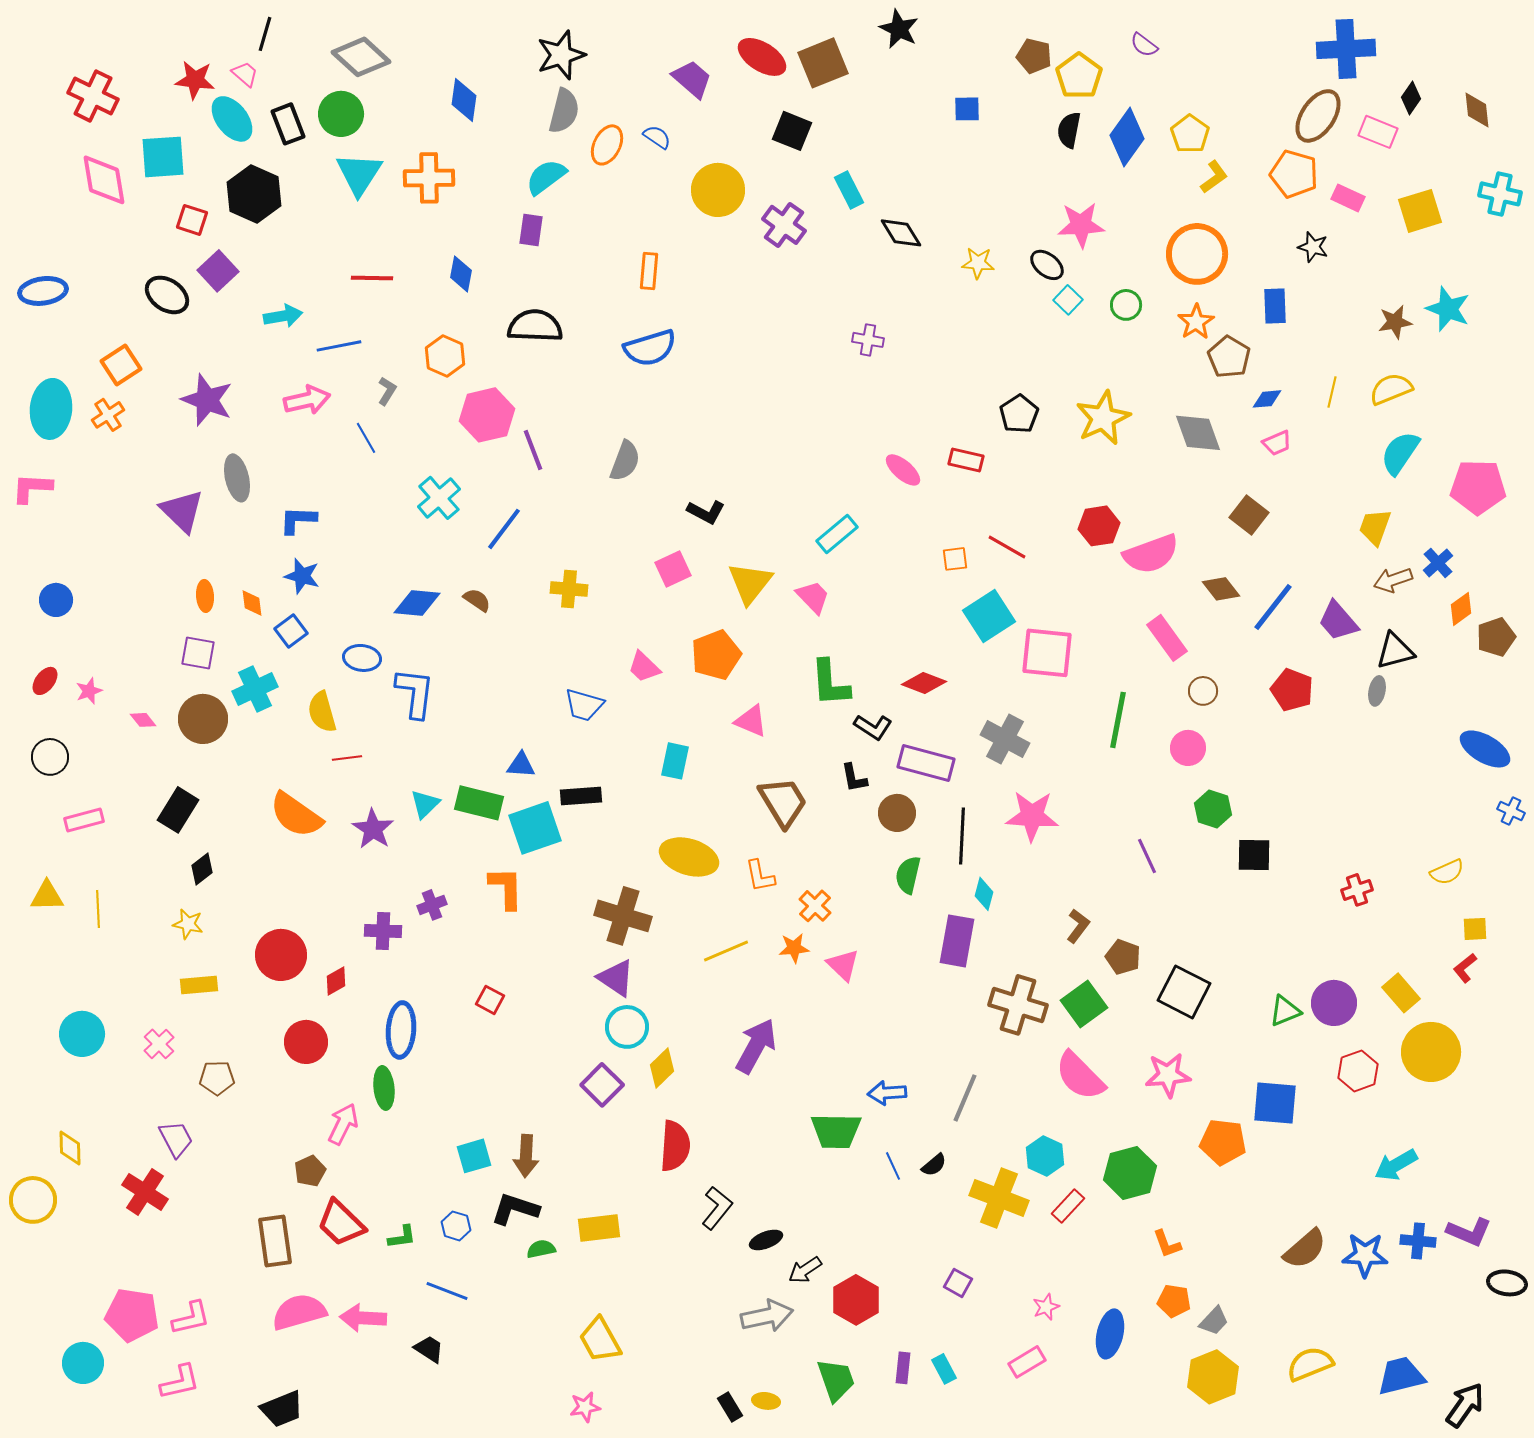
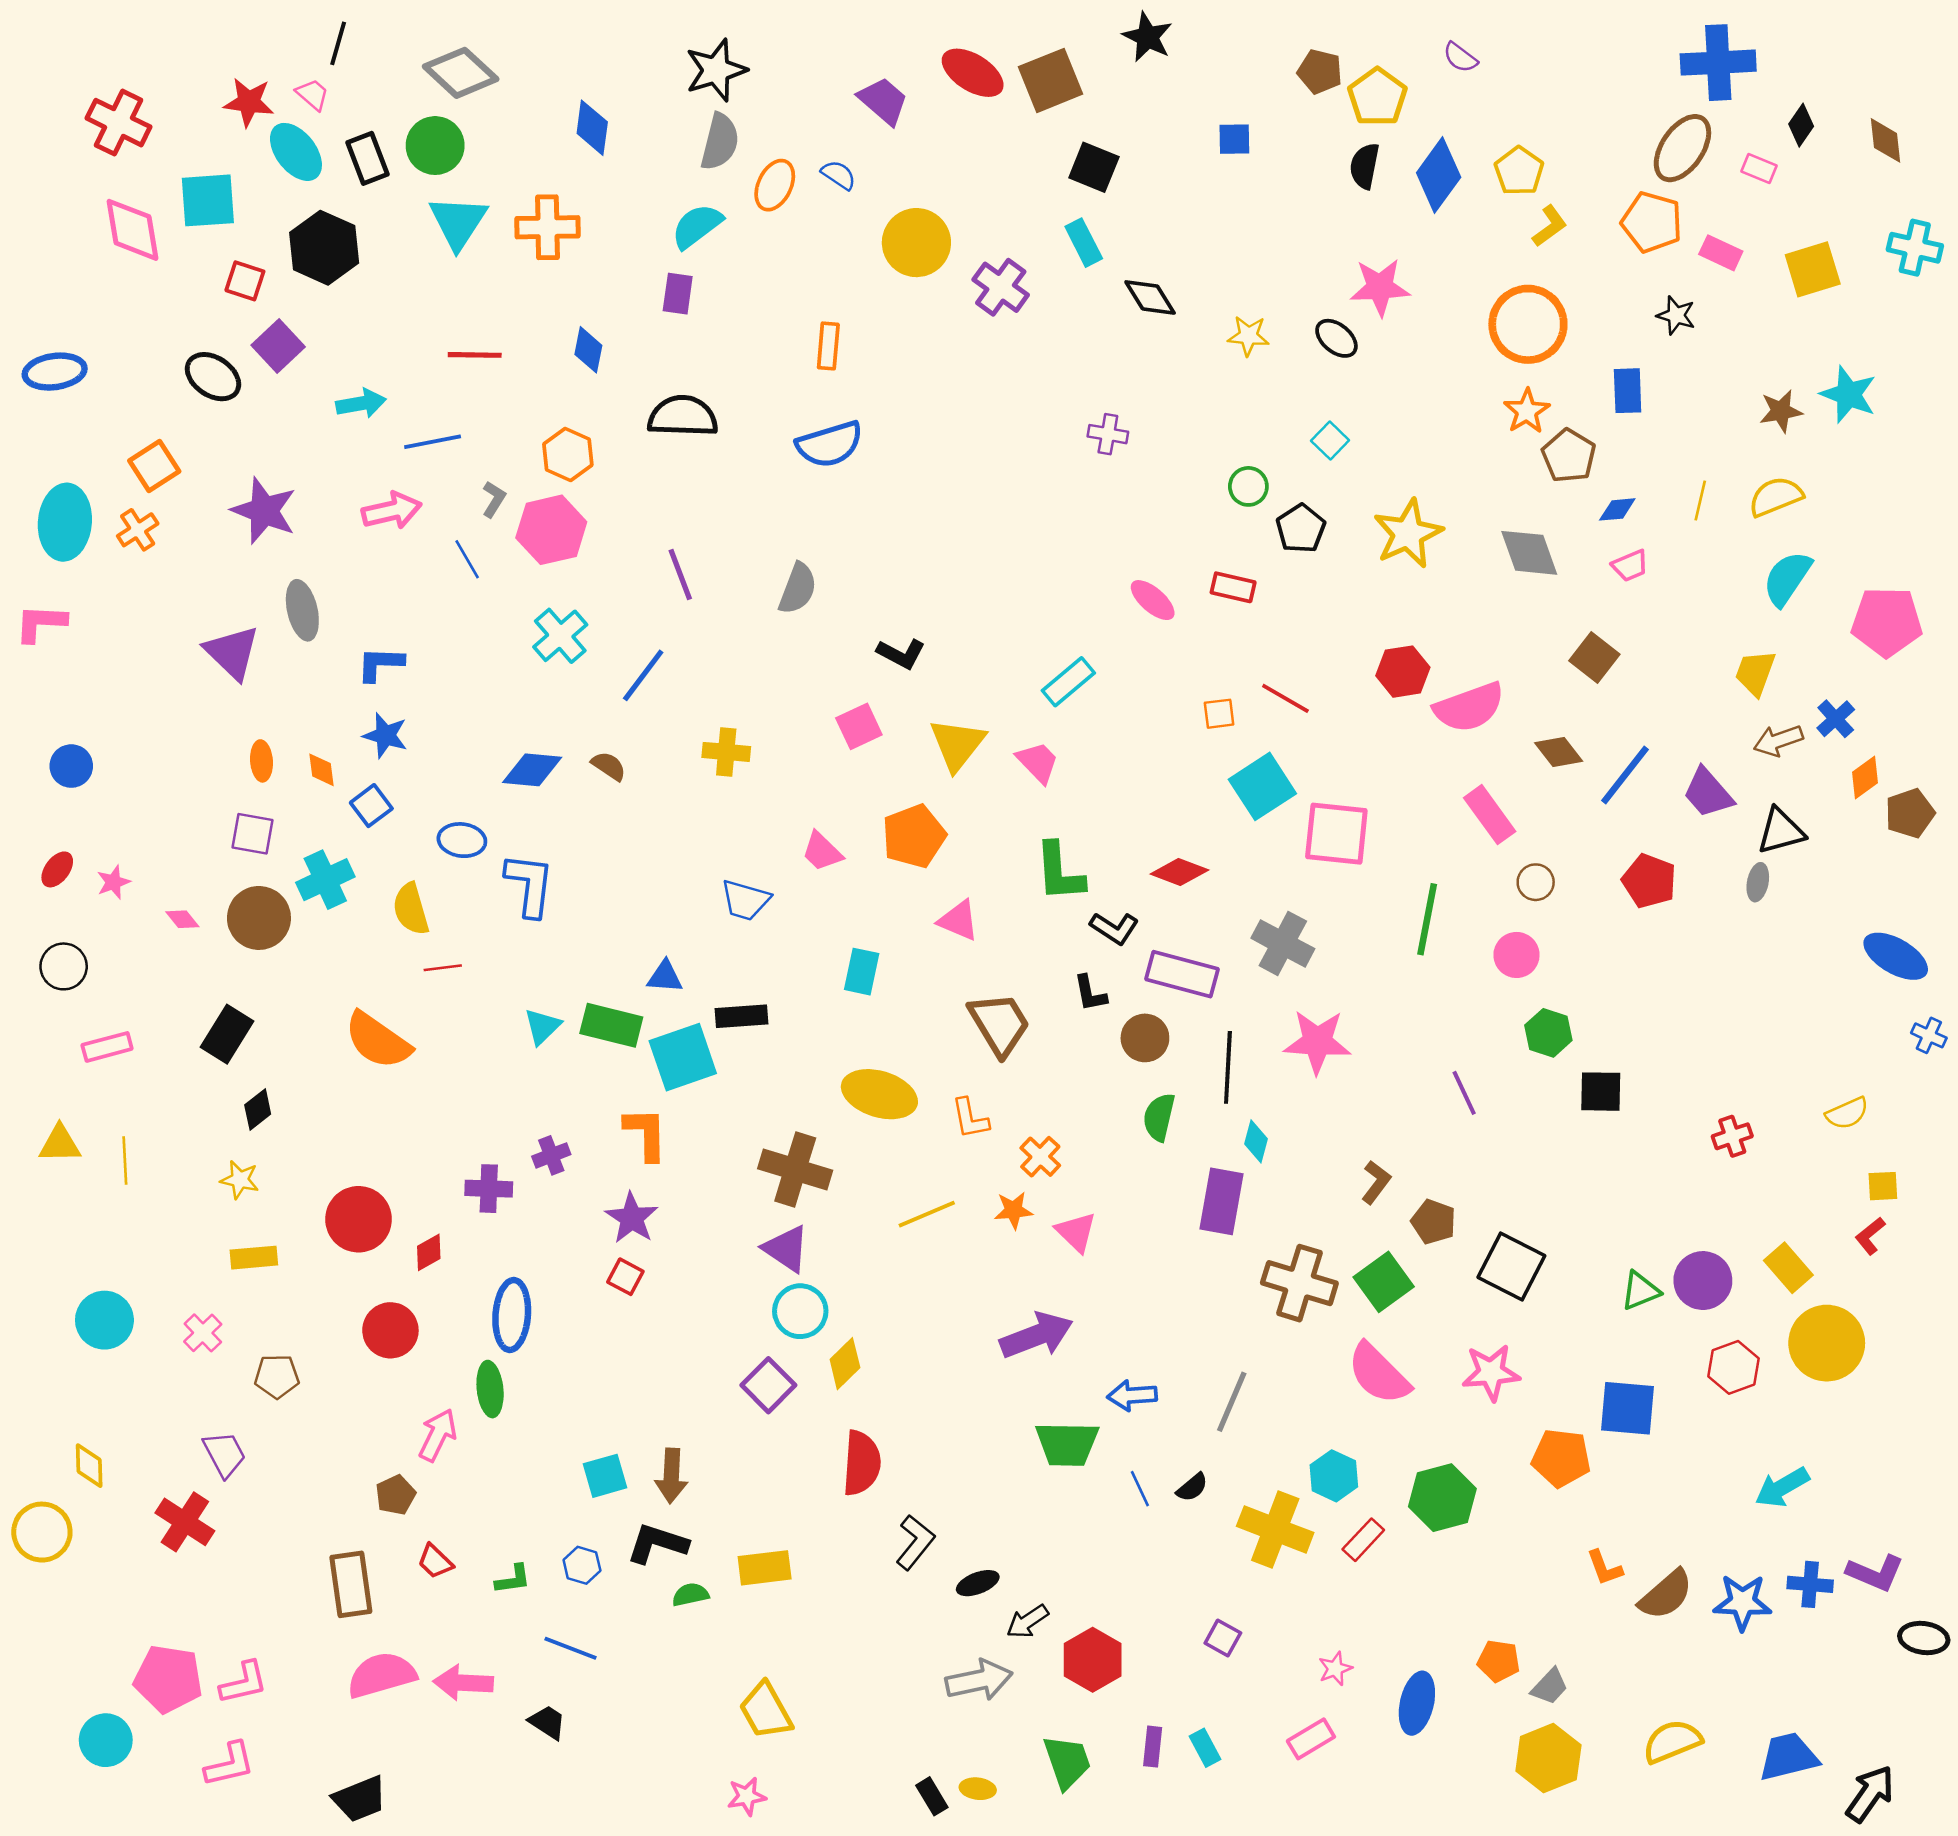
black square: (792, 131) -> (1094, 167), moved
pink rectangle: (1378, 132) -> (1759, 169), size x0.7
cyan square: (1068, 300) -> (1330, 440), moved
green circle: (1126, 305) -> (1248, 486), moved
pink hexagon: (487, 415) -> (551, 530), moved
purple star: (373, 829) -> (632, 1218), moved
purple arrow: (756, 1046) -> (1036, 1335), moved, turned 40
red trapezoid: (341, 1223) -> (435, 1561), size x0.6
orange L-shape: (1167, 1244) -> (1605, 1568), moved

